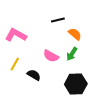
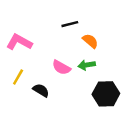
green arrow: (72, 54) -> (87, 65), turned 48
black hexagon: (76, 84) -> (106, 94), moved

